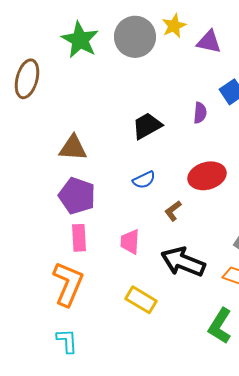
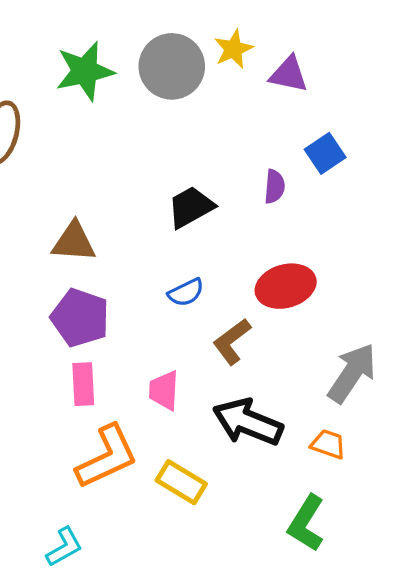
green star: (80, 40) -> (85, 71), turned 30
brown L-shape: (173, 211) -> (232, 341), size x1.4
orange L-shape: (68, 284) -> (107, 457), moved, turned 42
cyan L-shape: (67, 341) -> (64, 547), turned 64

